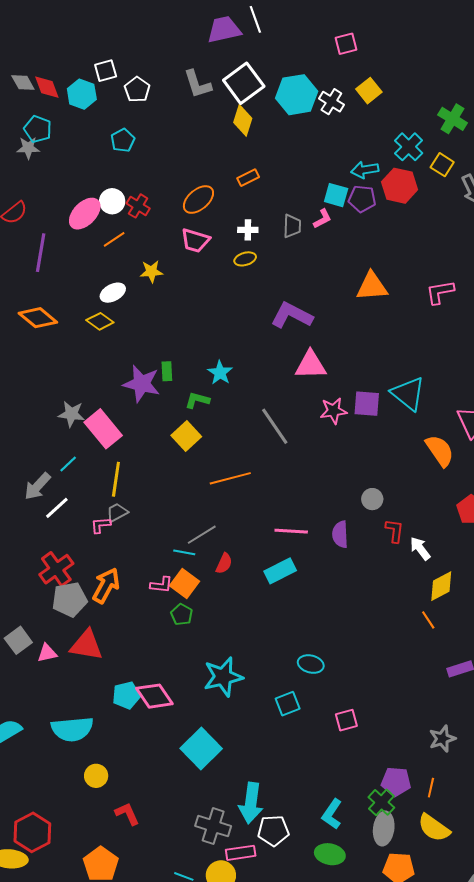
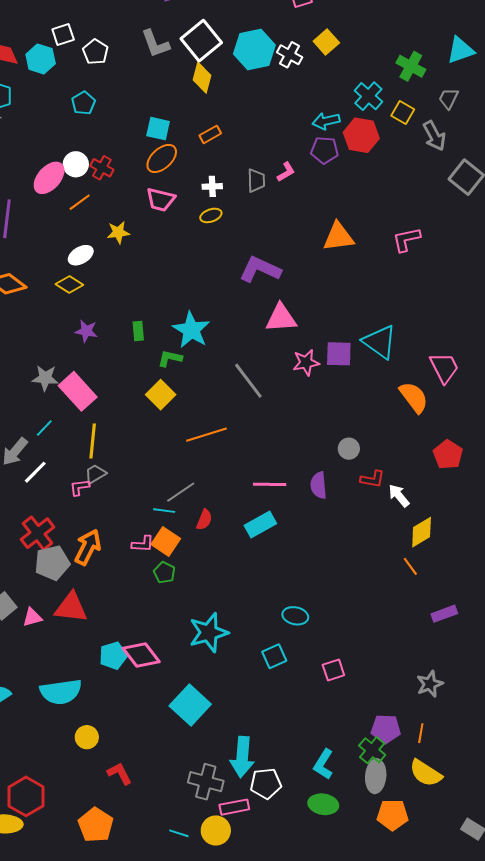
cyan square: (336, 195) -> (158, 129), moved
cyan star: (220, 373) -> (191, 330), size x1.5
purple star: (141, 384) -> (86, 331), moved, size x0.6
red L-shape: (395, 531) -> (372, 479), turned 95

